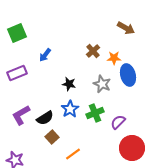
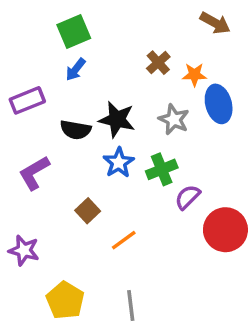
green square: (17, 33) -> (74, 32), moved
black star: (69, 84) -> (117, 119), size x1.5
black semicircle: (45, 118) -> (76, 130), moved, turned 42
purple semicircle: (118, 122) -> (188, 197), moved

